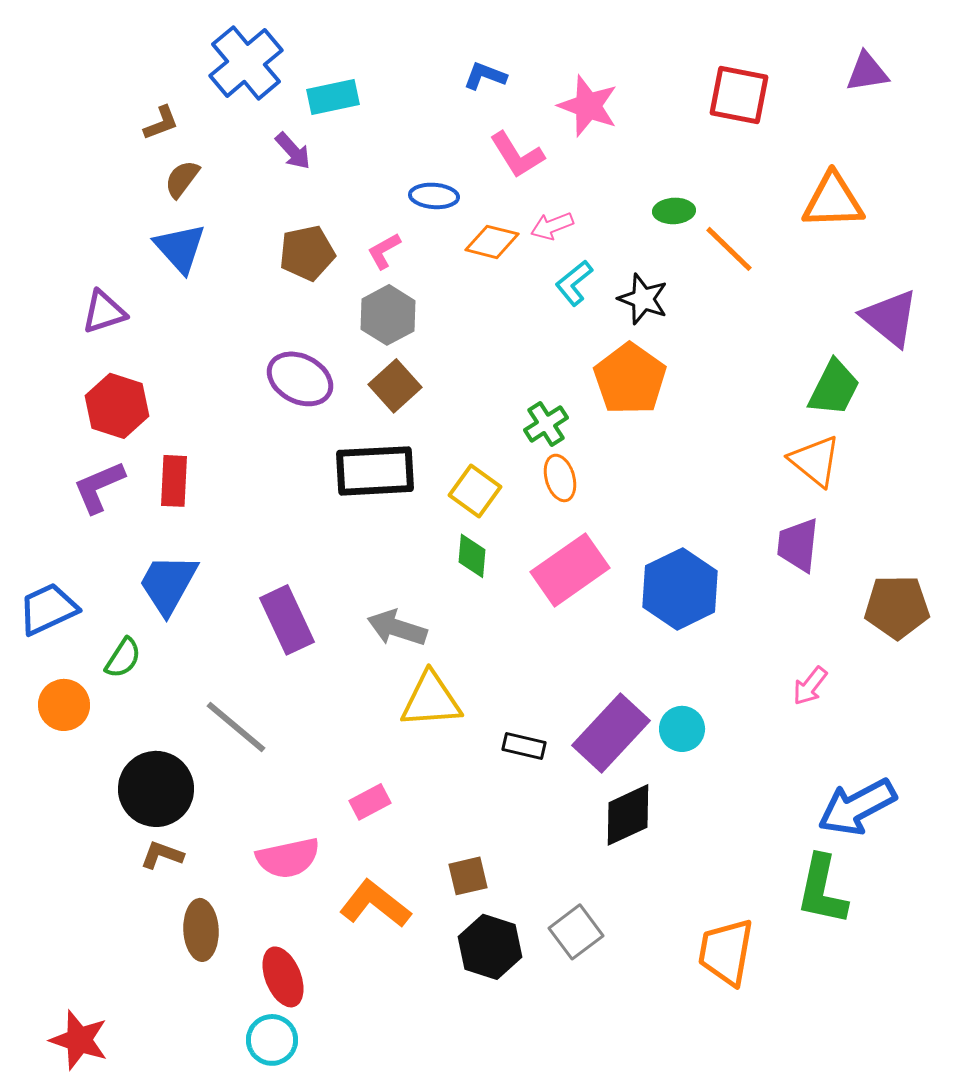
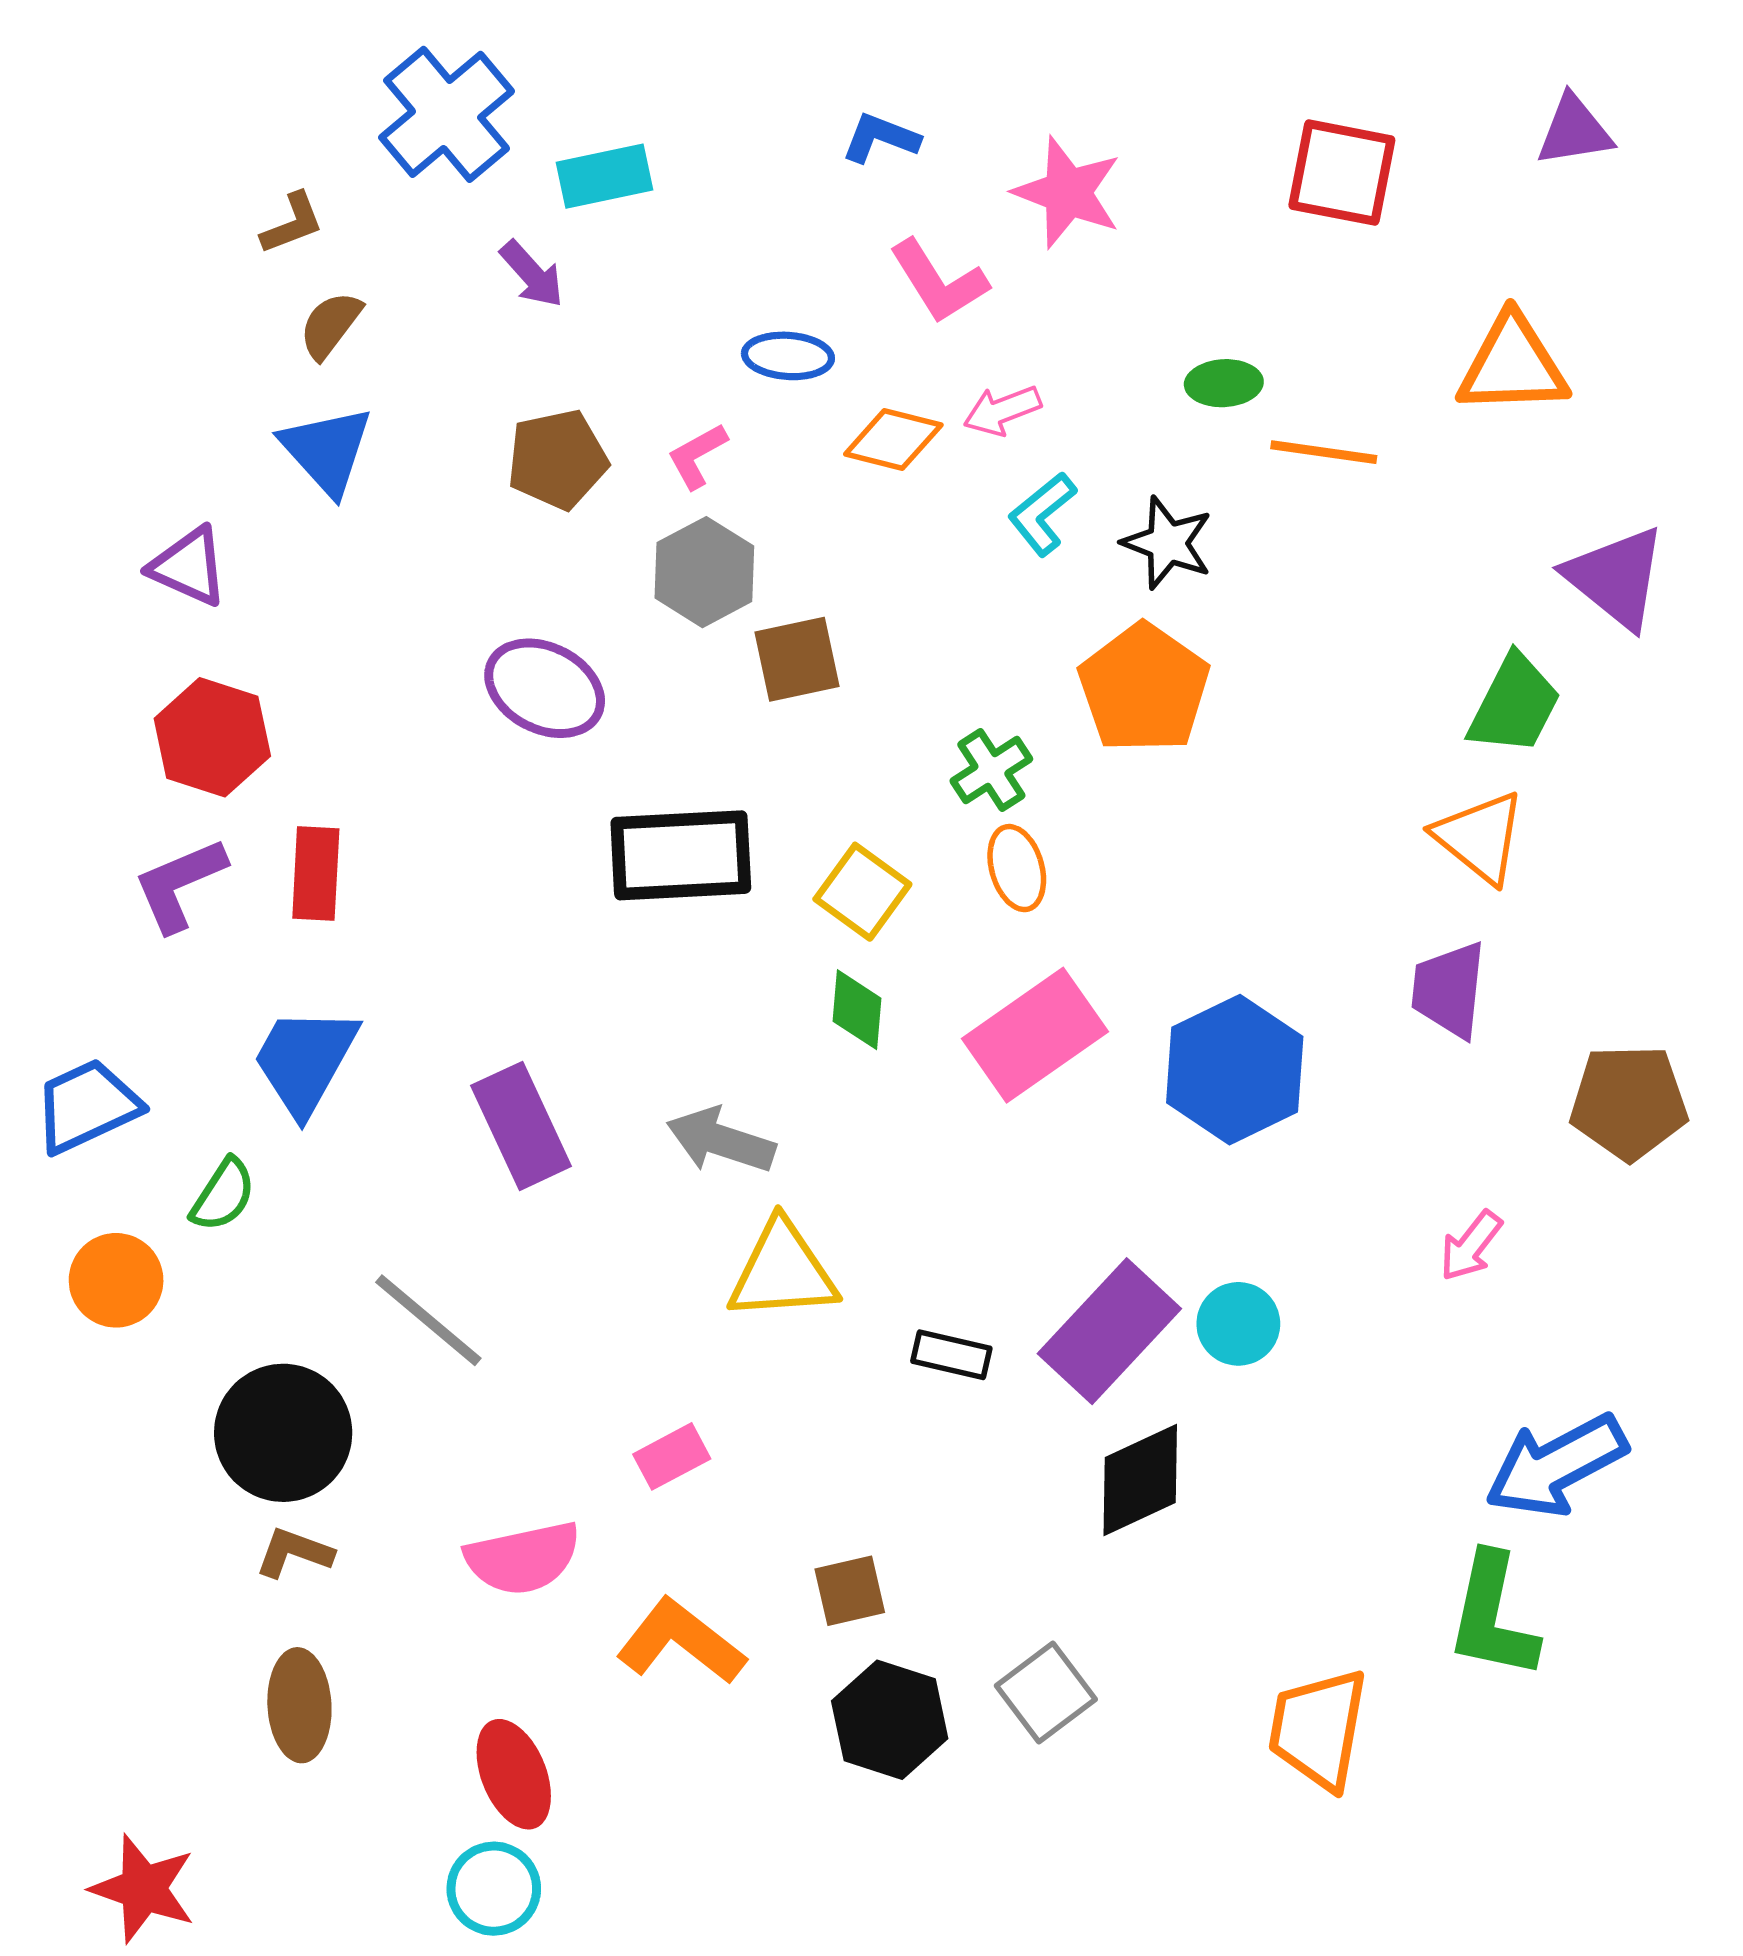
orange line: (729, 249) -> (1324, 452), turned -36
purple triangle: (104, 312) -> (189, 567), turned 42
brown square: (395, 386) -> (797, 659), moved, turned 30
brown ellipse: (201, 930) -> (299, 1705), moved

